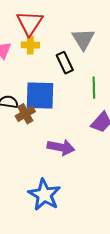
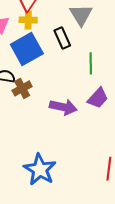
blue square: (40, 96) -> (27, 49), moved, turned -32
purple arrow: (61, 147) -> (63, 107), moved

